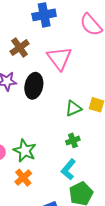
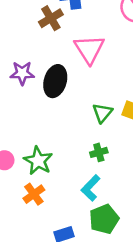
brown cross: (20, 48) -> (51, 18), moved
green triangle: (73, 108) -> (102, 113), turned -30

